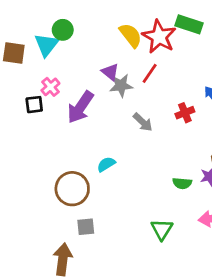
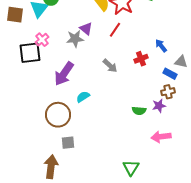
gray star: (121, 86) -> (75, 39), moved
black square: (34, 105) -> (30, 53), size x1.6
purple arrow: (80, 107) -> (64, 74), moved
green triangle: (162, 229) -> (131, 168), moved

